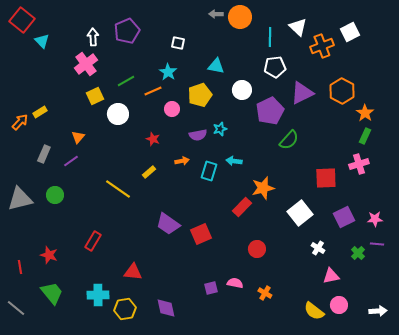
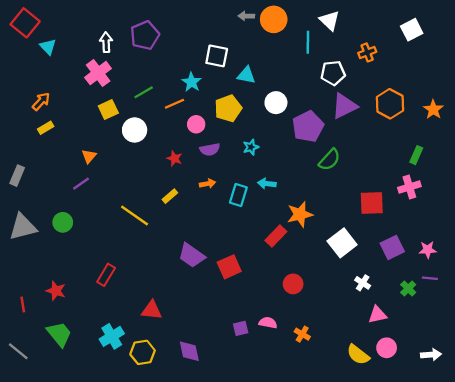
white triangle: (298, 27) -> (330, 21), moved
white square: (350, 32) -> (412, 30), moved
white square: (178, 43) -> (217, 56), moved, size x1.5
orange cross: (322, 46) -> (367, 52), size x0.7
white pentagon: (275, 67) -> (333, 73), moved
orange star: (365, 113) -> (433, 109), moved
orange arrow: (20, 122) -> (41, 101), moved
purple semicircle: (198, 135) -> (210, 149), moved
gray rectangle: (44, 154) -> (17, 176), moved
cyan cross: (98, 295) -> (112, 336), turned -30

